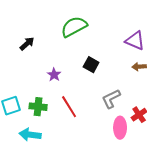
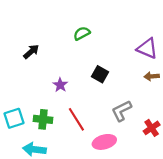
green semicircle: (74, 27) -> (82, 33), size x0.6
pink ellipse: (120, 128) -> (104, 142), moved, turned 75

